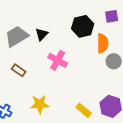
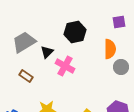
black hexagon: (83, 26) -> (75, 32), moved
black triangle: (42, 34) -> (47, 52), moved

